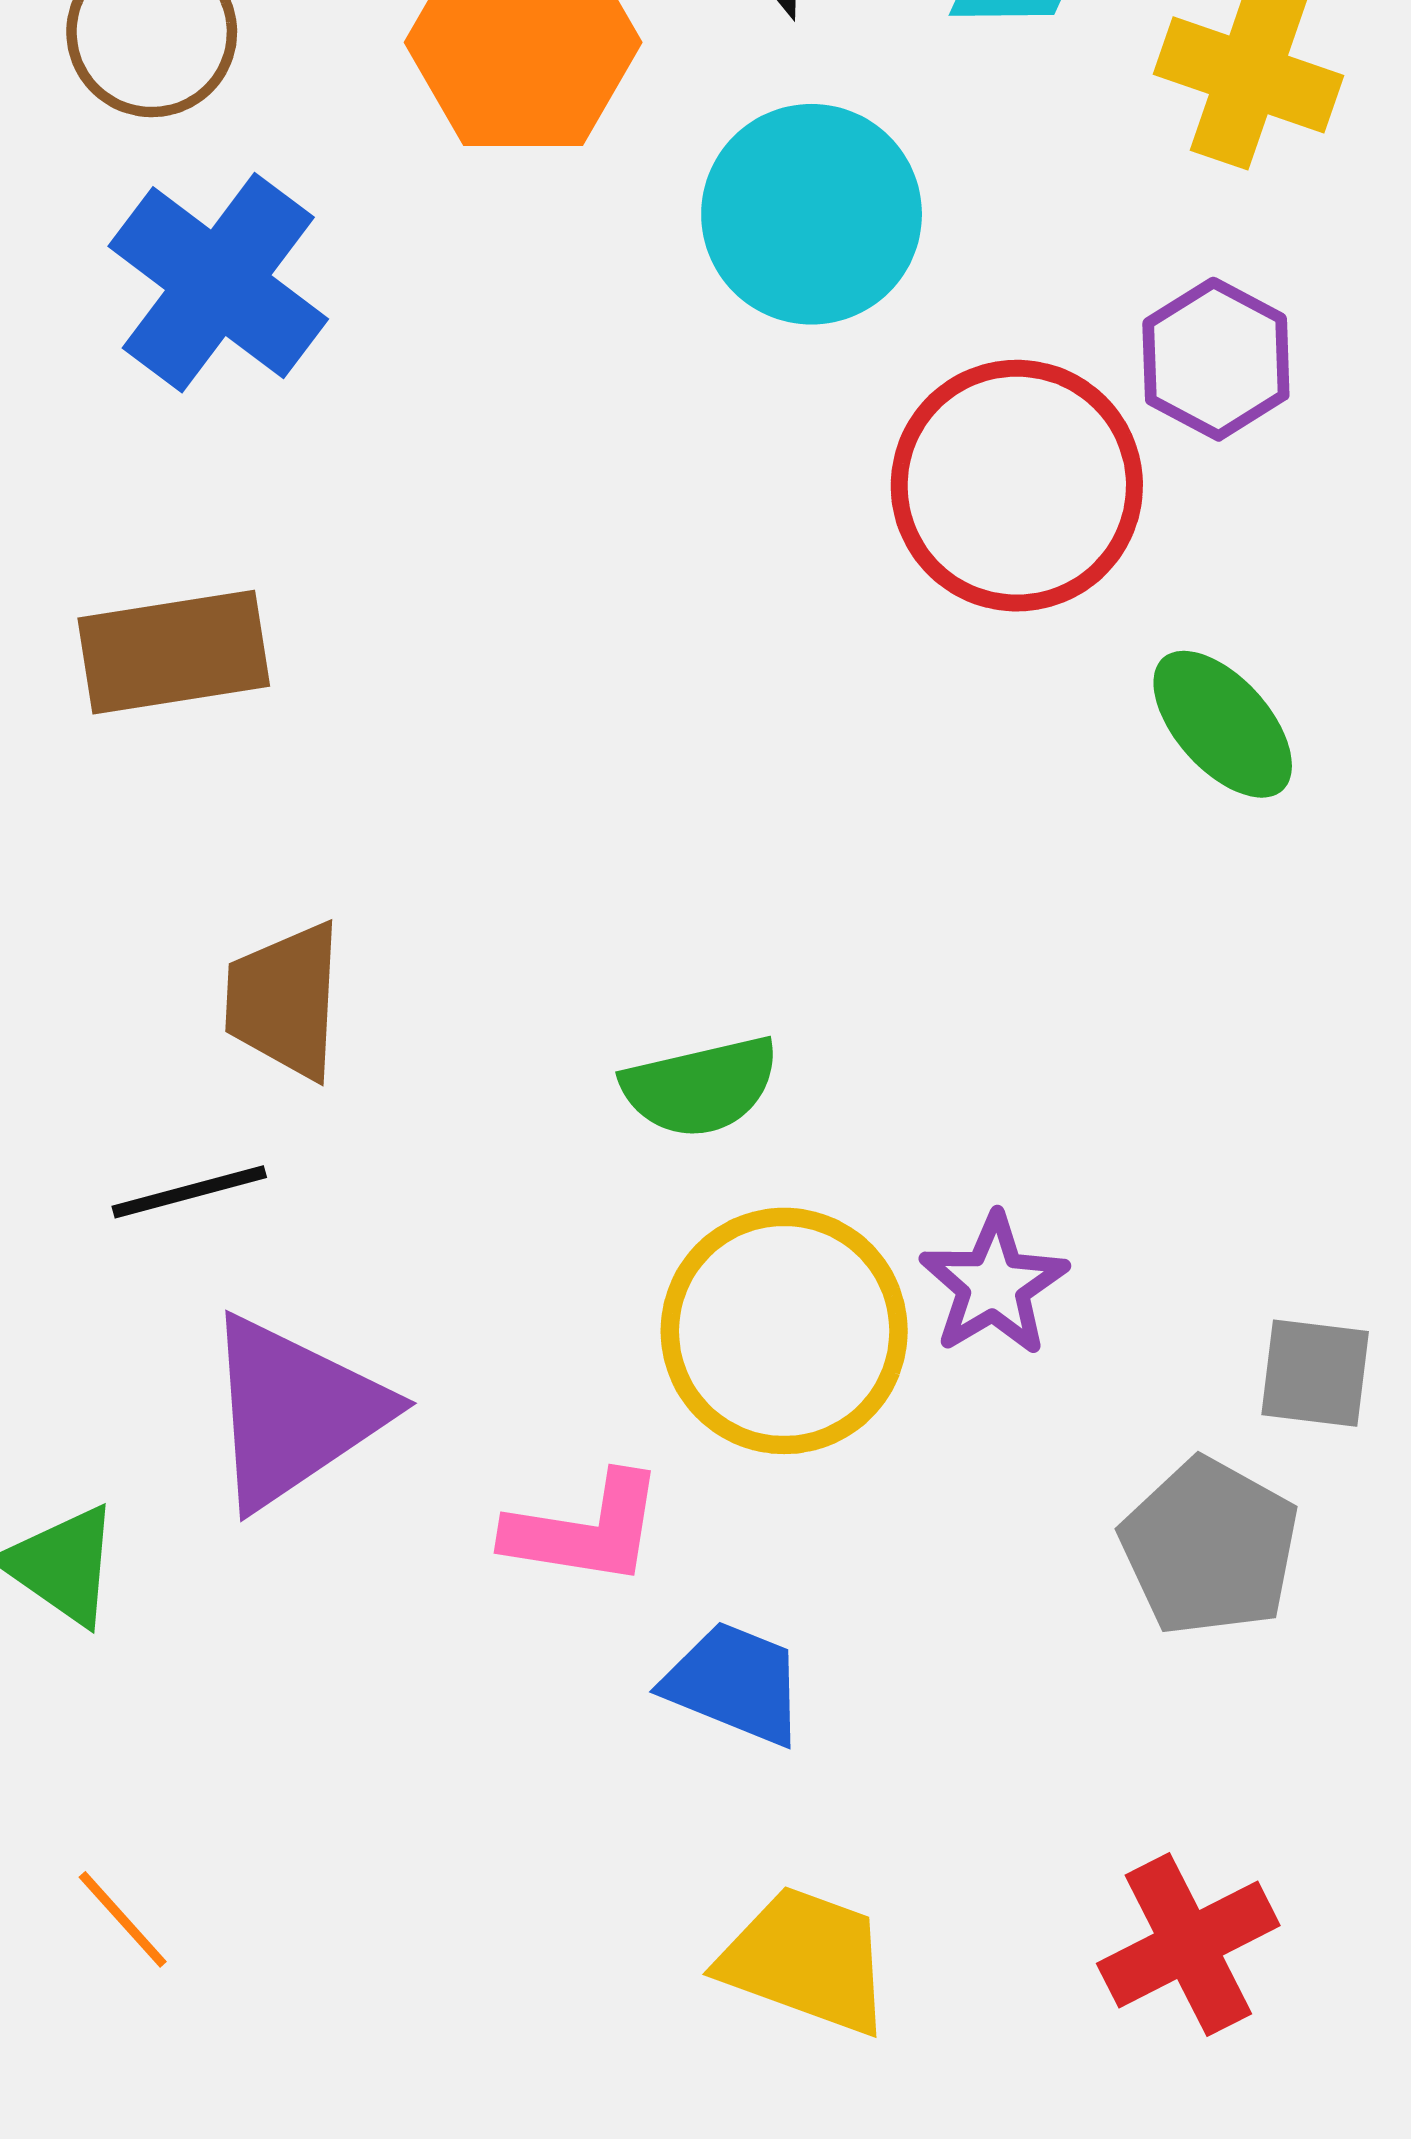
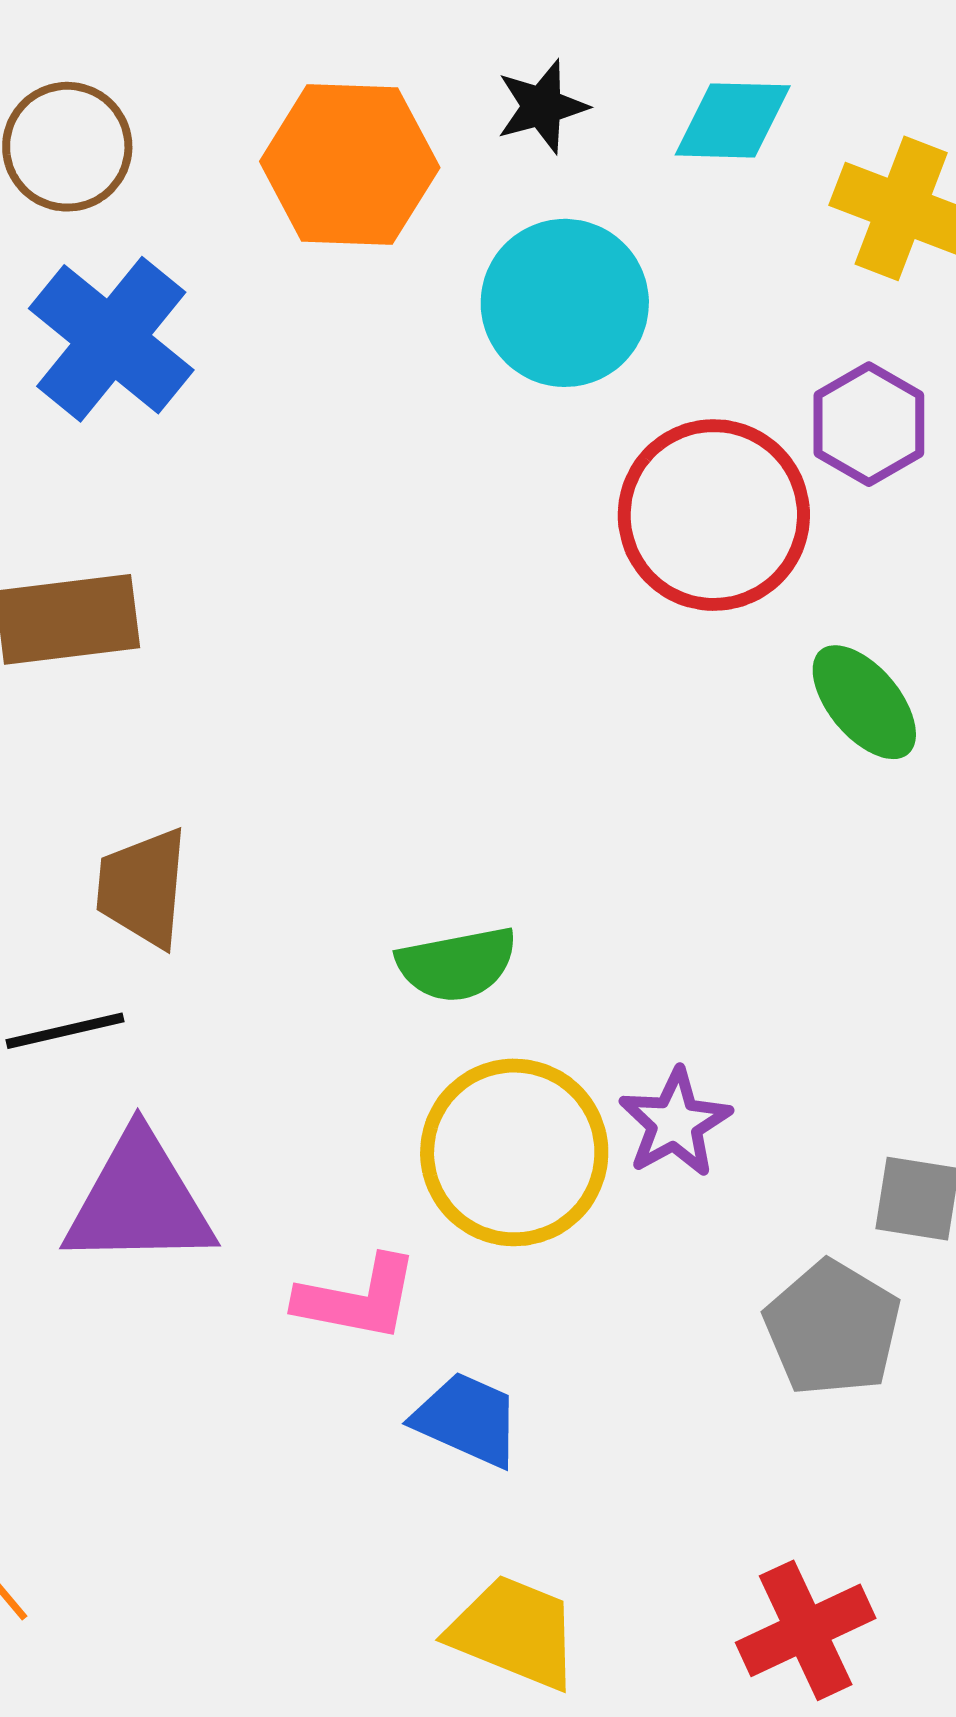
purple triangle: (294, 1412) -> (139, 1201), turned 31

